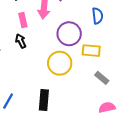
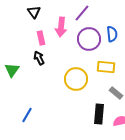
purple circle: (69, 34) -> (89, 39), moved
black rectangle: (44, 100) -> (99, 114), moved

